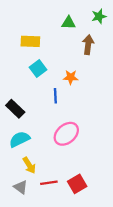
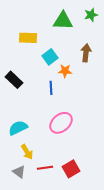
green triangle: (68, 23) -> (63, 21), size x1.5
brown arrow: (88, 45) -> (86, 53), moved
cyan square: (38, 69) -> (50, 57), moved
black rectangle: (15, 109) -> (14, 80), moved

